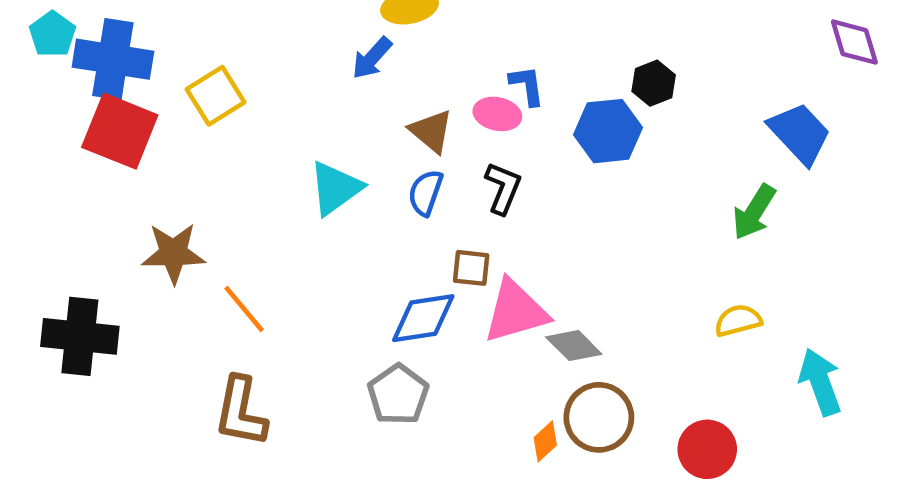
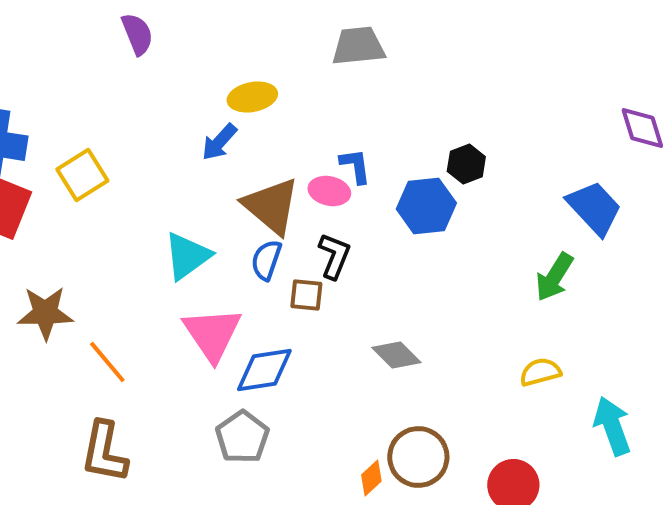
brown triangle: (431, 131) -> (271, 206), size x1.5
brown square: (471, 268) -> (306, 295), moved
pink triangle: (516, 311) -> (212, 334), moved, turned -48
gray diamond: (574, 346) -> (396, 355), moved

